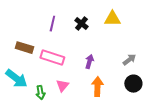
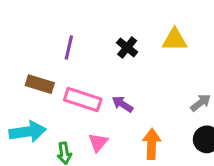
purple line: (52, 24) -> (69, 47), moved
purple arrow: (89, 62) -> (123, 104), moved, turned -72
cyan arrow: (16, 79) -> (28, 132), turned -45

